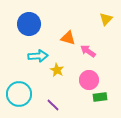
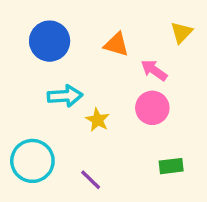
orange triangle: (68, 38) -> (116, 44), moved
pink arrow: (88, 51) -> (154, 70), moved
pink circle: (89, 80) -> (152, 108), moved

